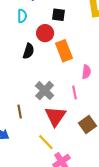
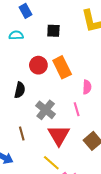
cyan semicircle: (22, 16) -> (16, 35), turned -88
red circle: (45, 33) -> (38, 65), moved
black semicircle: (29, 51) -> (20, 90), moved

